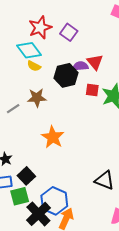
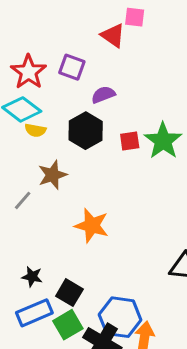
red triangle: (95, 62) -> (113, 35), moved
purple semicircle: (80, 66) -> (103, 95), moved

